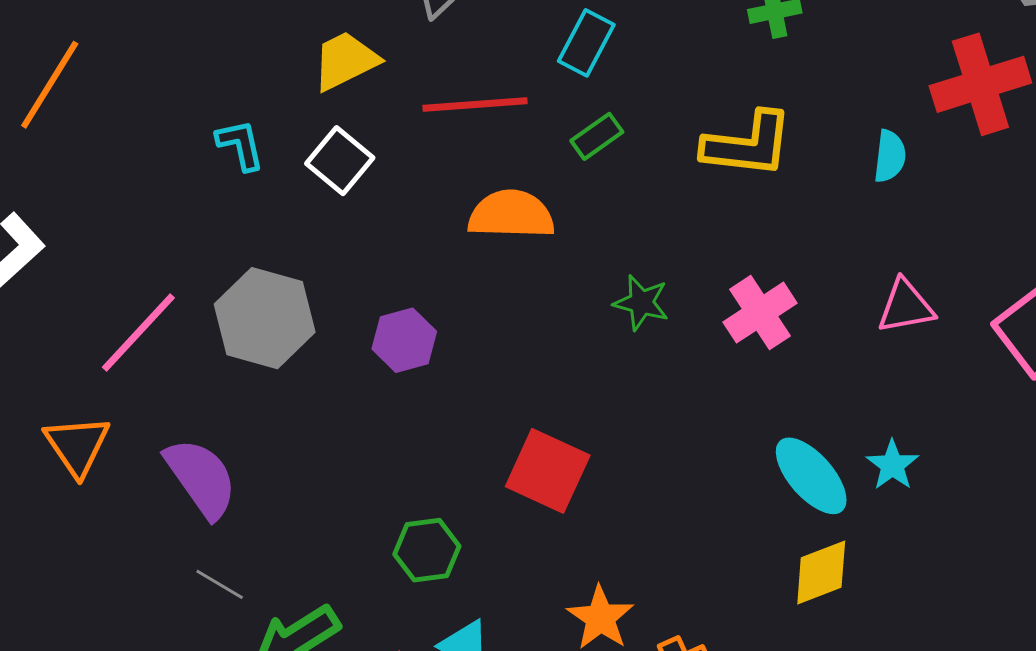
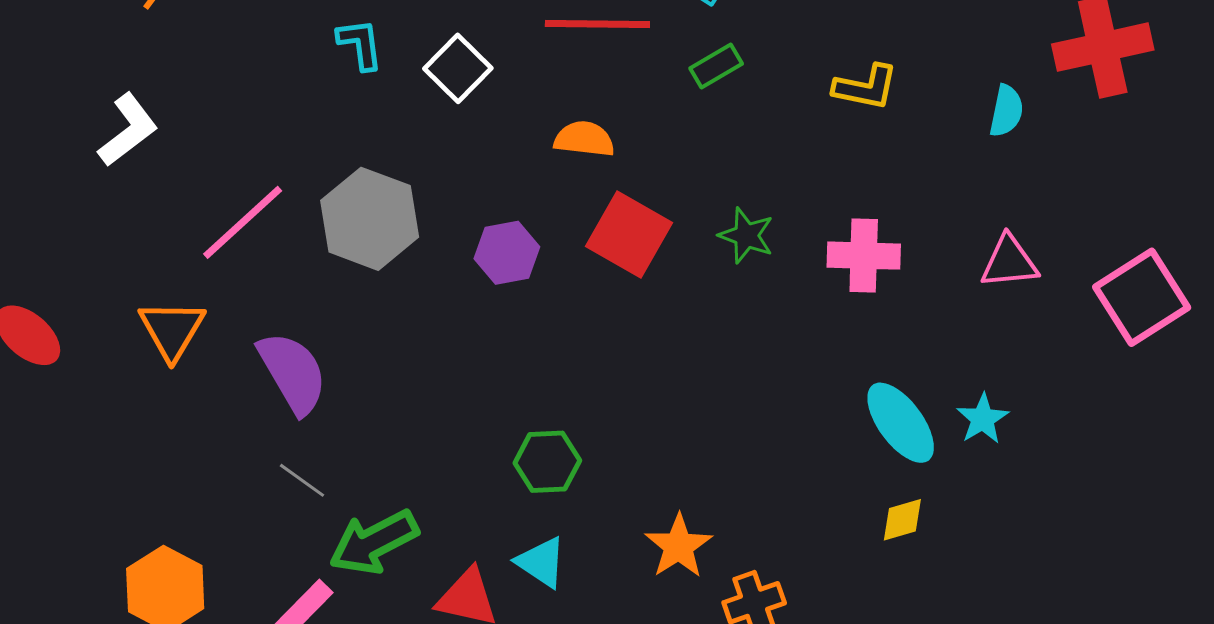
yellow L-shape: (748, 145) -> (866, 87), size x0.7
orange semicircle: (511, 214) -> (584, 139), moved, size x0.7
pink cross: (760, 313) -> (864, 256), turned 30
red square: (548, 471) -> (629, 234), moved
green hexagon: (427, 550) -> (547, 462), moved
yellow diamond: (821, 572) -> (902, 520), size x0.7

